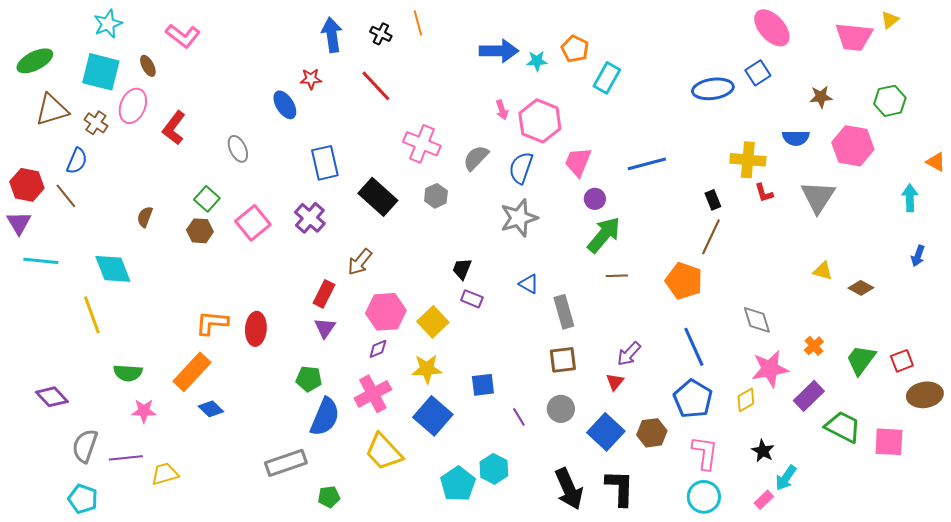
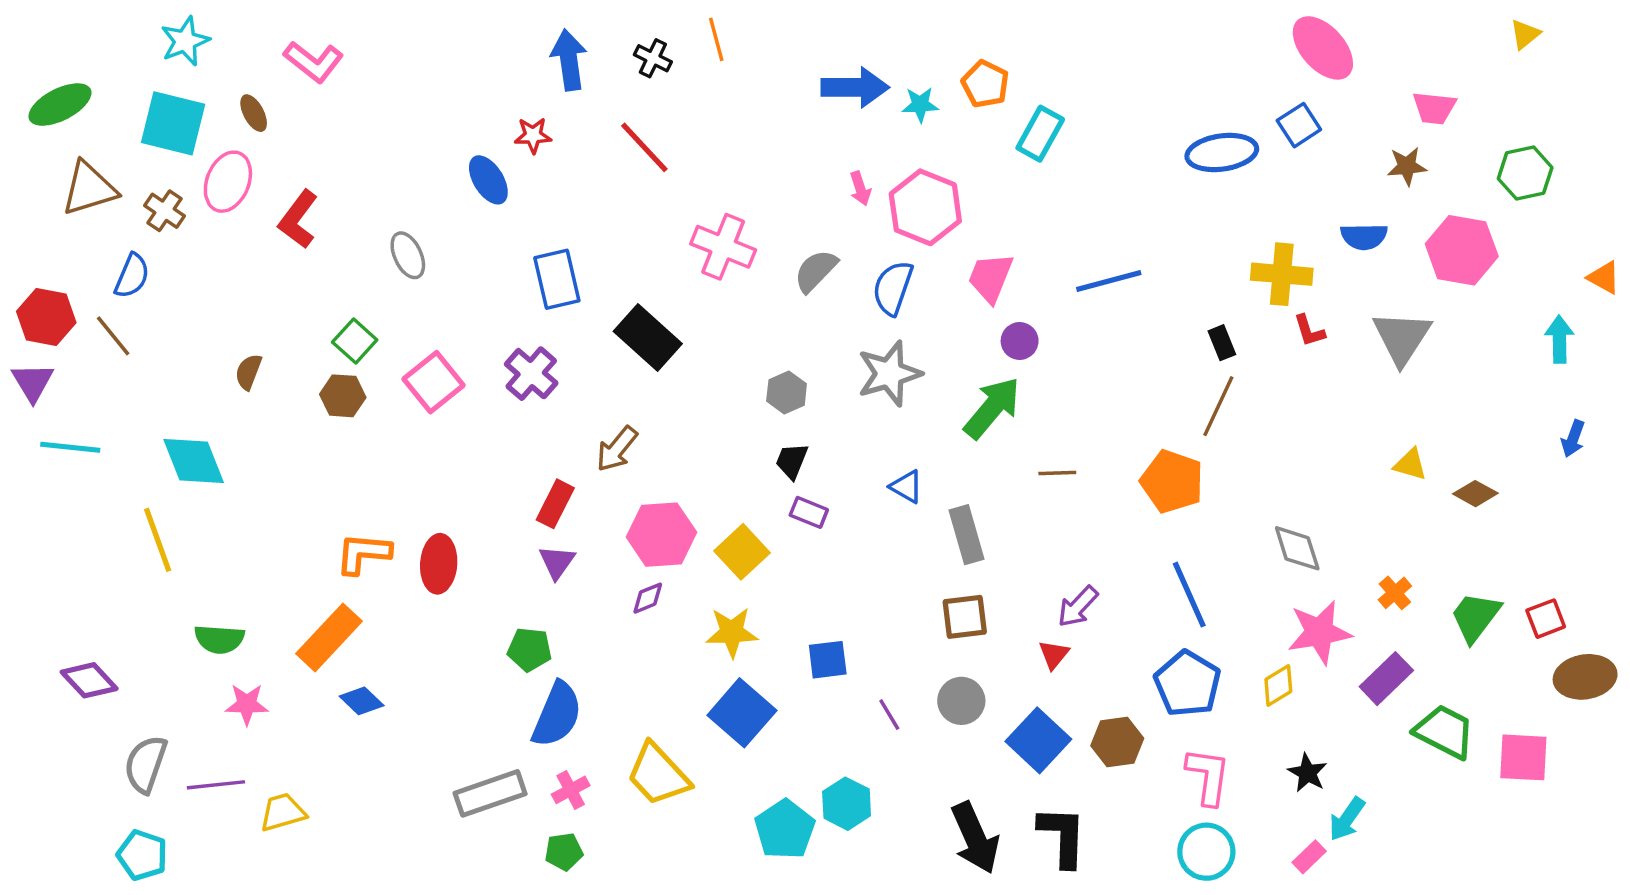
pink trapezoid: (854, 37) -> (1434, 108), moved, size x0.7
gray hexagon: (436, 196) -> (787, 392), moved
green arrow: (604, 235) -> (992, 408), moved
pink cross: (373, 394) -> (571, 790), moved, size x0.6

